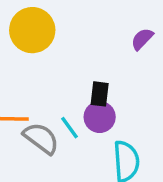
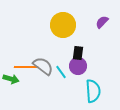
yellow circle: (32, 30) -> (63, 25), moved
gray semicircle: (41, 138) -> (43, 66), moved

